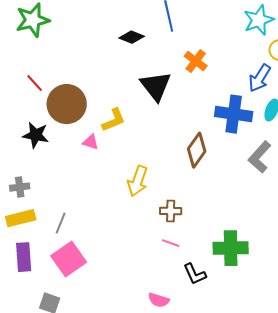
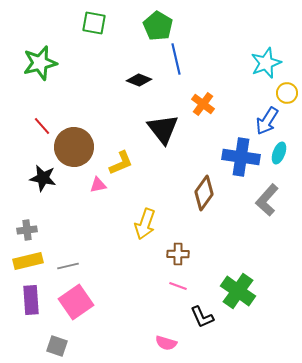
pink triangle: (91, 142) -> (98, 185), turned -30
gray line: (61, 223) -> (68, 266), turned 55
green cross: (231, 248) -> (238, 291), turned 36

